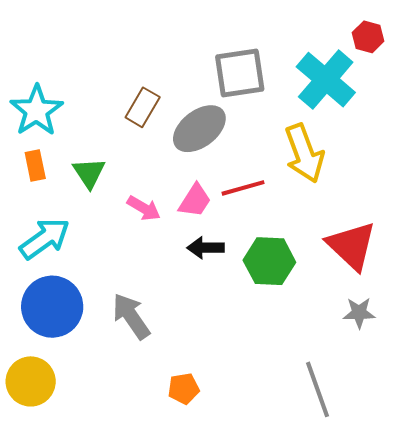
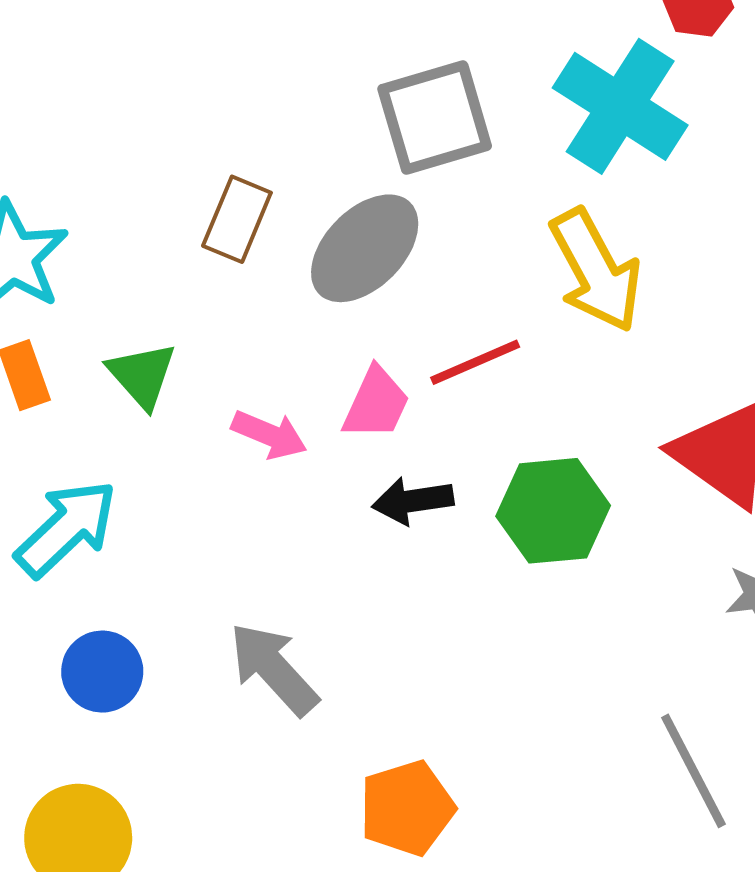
blue circle: (52, 307) -> (102, 672), size x0.6
orange pentagon: (184, 389) -> (407, 808), size x1.4

